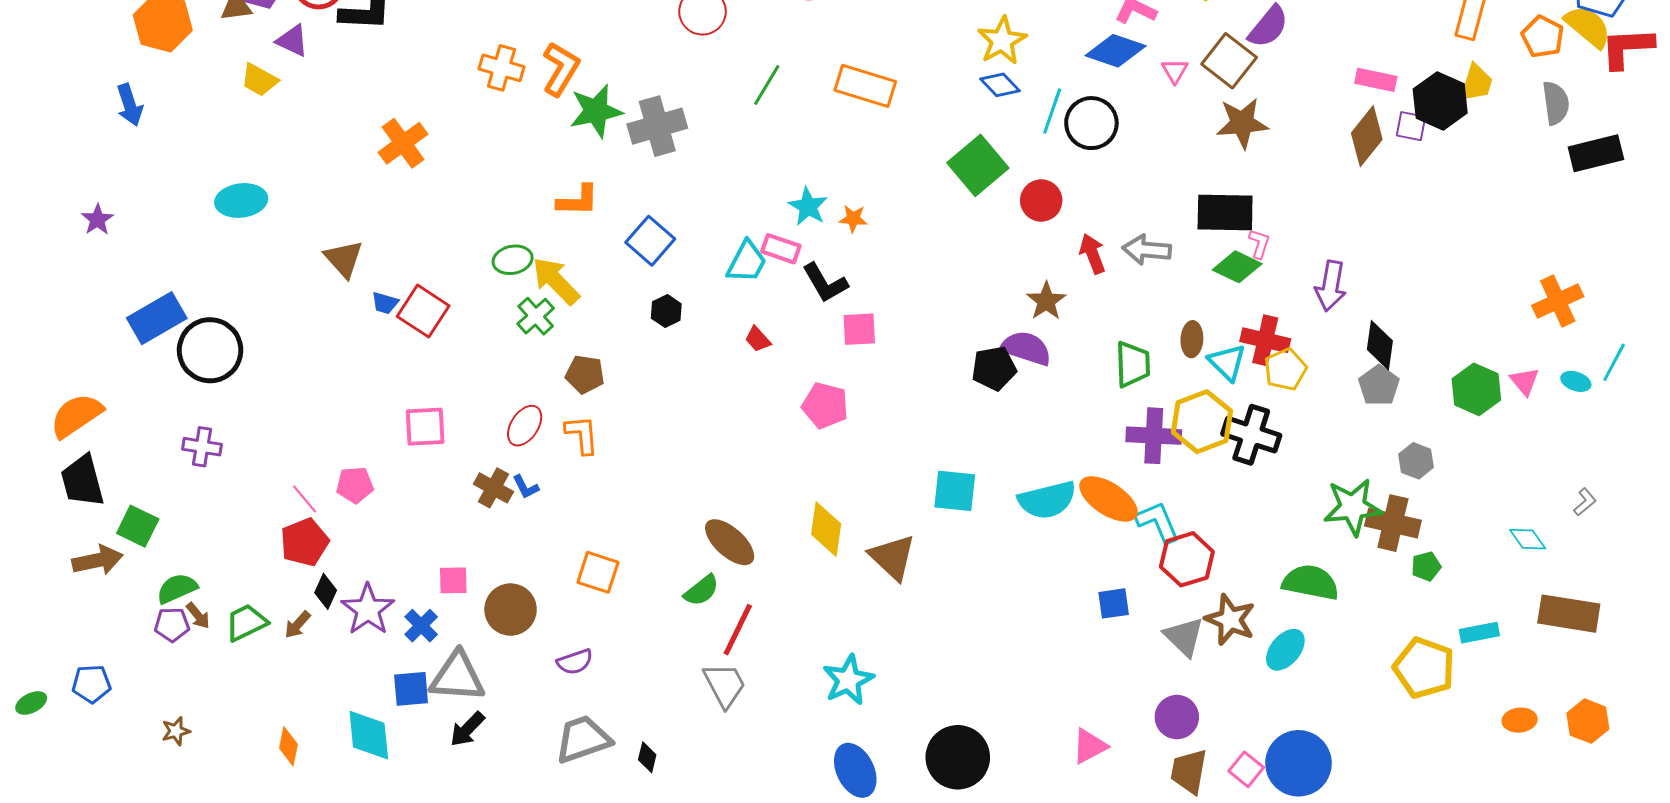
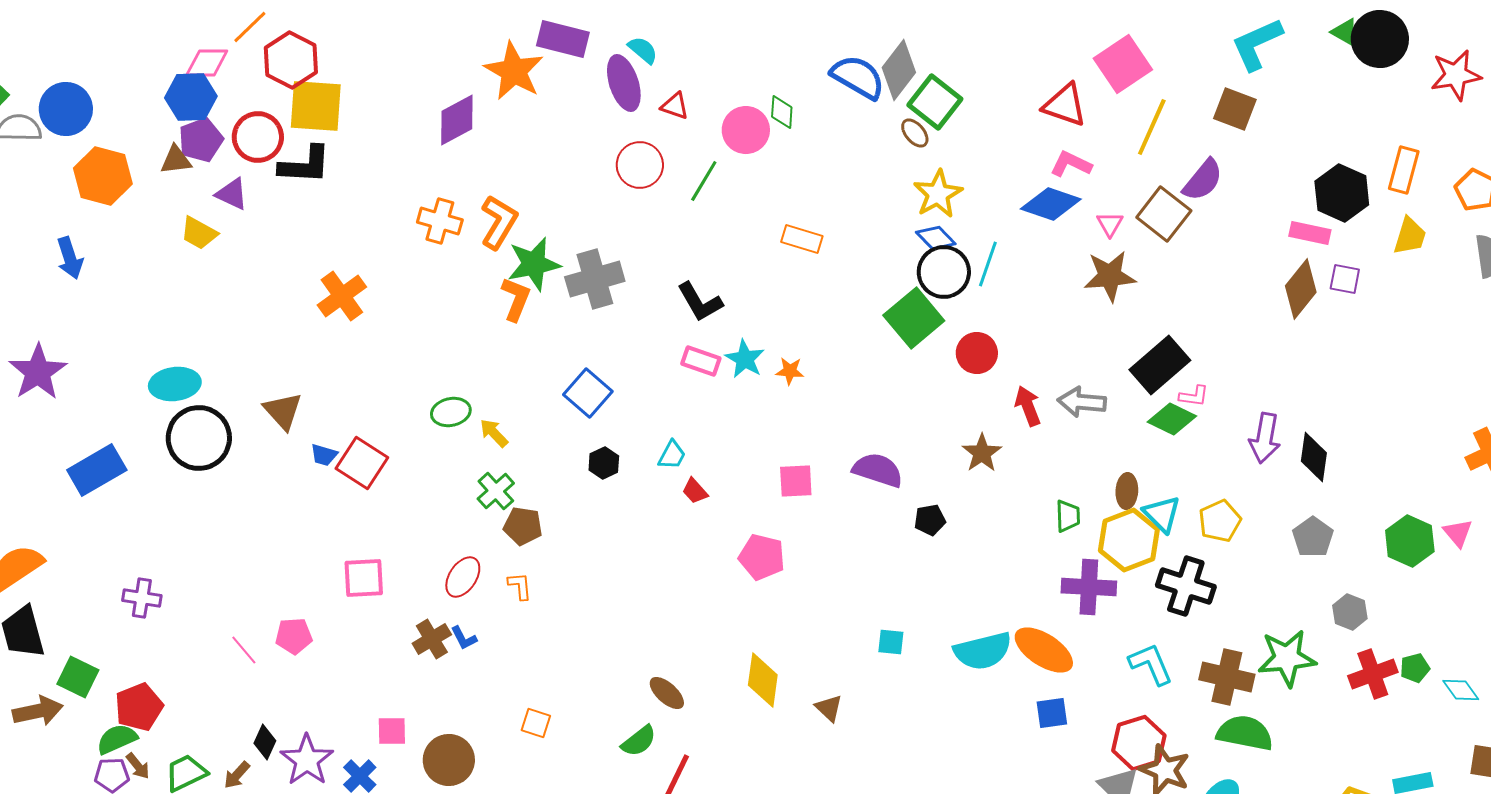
green line: (767, 85) -> (704, 181), moved
orange rectangle: (865, 86) -> (802, 239), size x0.7
black hexagon: (1440, 101) -> (1342, 193), moved
black circle: (1091, 123) -> (944, 272), moved
brown star: (1242, 123) -> (1110, 276), moved
cyan ellipse: (241, 200) -> (175, 384), moved
orange L-shape: (578, 200) -> (516, 299), moved, turned -69
black rectangle: (1225, 213) -> (1160, 365), turned -42
purple star: (97, 220) -> (38, 372), size x1.8
pink L-shape: (1259, 244) -> (1194, 396), turned 80
pink rectangle: (781, 249) -> (701, 361), moved
cyan trapezoid: (747, 262) -> (672, 455), moved, size x0.7
yellow arrow: (556, 281) -> (494, 433), size x0.6
black L-shape: (825, 283) -> (700, 302), moved
green cross: (536, 316) -> (496, 491), moved
red cross: (1265, 340) -> (1373, 674), moved, turned -33
black diamond: (1380, 345) -> (1314, 457), moved
purple semicircle: (1026, 348) -> (878, 470), moved
black circle: (210, 350) -> (199, 438), moved
green trapezoid: (1133, 364) -> (1068, 516), size x0.7
black pentagon: (994, 368) -> (930, 520), size x0.7
yellow hexagon: (1202, 422) -> (1129, 540), moved
orange L-shape: (582, 435) -> (520, 586), size x0.7
brown cross: (493, 488) -> (432, 639), turned 30
cyan square: (955, 491) -> (891, 642), size x0.6
cyan L-shape: (1158, 522) -> (1151, 664), moved
brown cross: (1393, 523) -> (1227, 677), moved
red pentagon: (305, 542) -> (139, 707), moved
brown ellipse: (730, 542) -> (667, 693), size x0.7
brown triangle: (892, 557) -> (829, 708), size x0.6
red hexagon: (1187, 559) -> (1139, 743), moved
green pentagon: (1426, 566) -> (1415, 668), moved
orange square: (598, 572) -> (536, 723), size x0.7
blue square: (1114, 603) -> (1052, 713), moved

